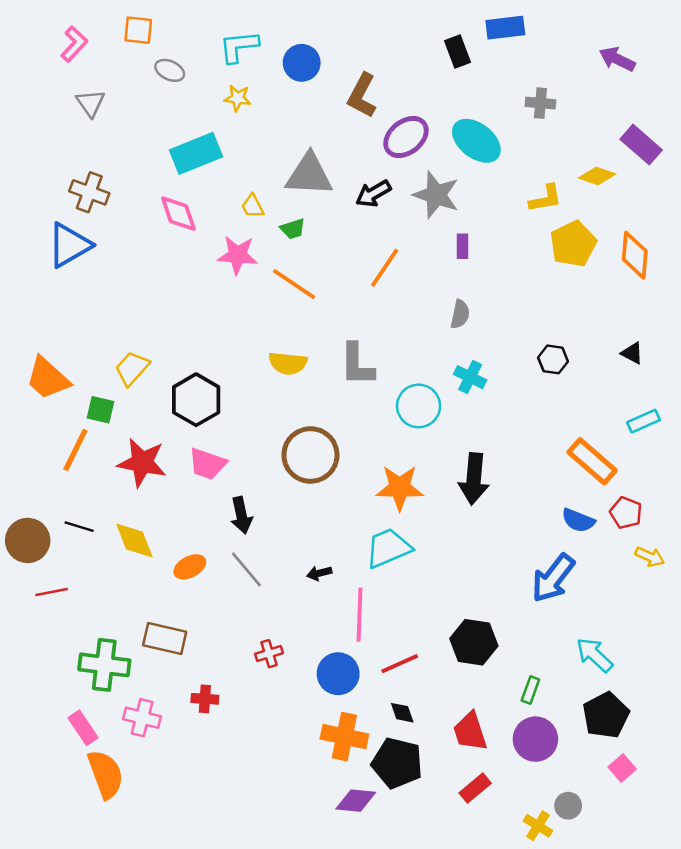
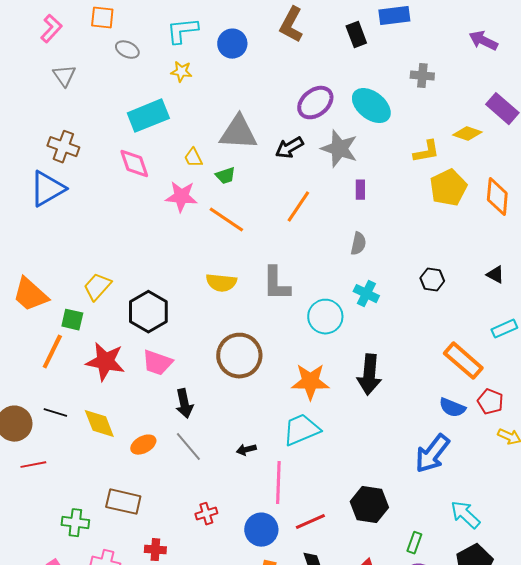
brown L-shape: (362, 96) -> (291, 25), moved
green cross: (104, 665) -> (75, 523), size x0.7

